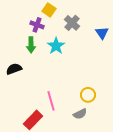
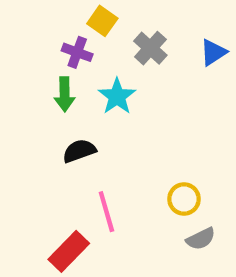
blue triangle: (102, 33) -> (213, 52), moved, turned 32
black semicircle: (14, 69) -> (79, 151), moved
gray semicircle: (80, 114) -> (201, 239), moved

